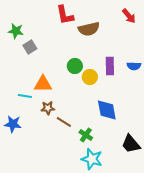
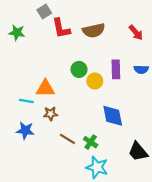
red L-shape: (65, 15) -> (61, 28), moved
red arrow: (129, 16) -> (136, 33), moved
gray square: (30, 47) -> (44, 11), moved
brown line: (64, 122) -> (67, 139), moved
blue star: (13, 124) -> (25, 130), moved

